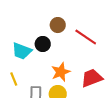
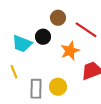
orange star: (61, 72) -> (70, 51), moved

